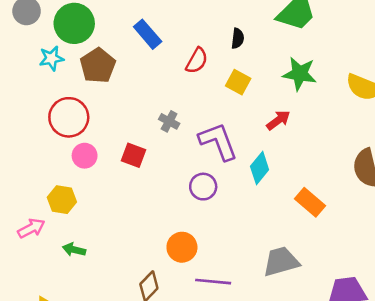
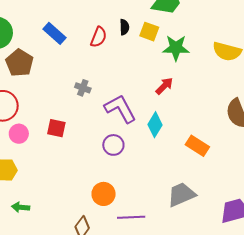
red semicircle: (197, 61) -> (99, 37), moved
yellow square: (238, 82) -> (149, 32), moved
gray cross: (169, 121) -> (83, 88), moved

